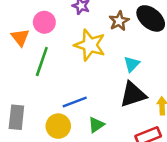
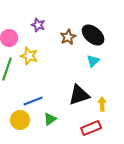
yellow star: (90, 45) -> (29, 56), moved, size x0.7
cyan triangle: (132, 64) -> (93, 61), moved

